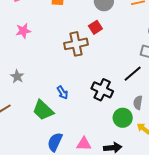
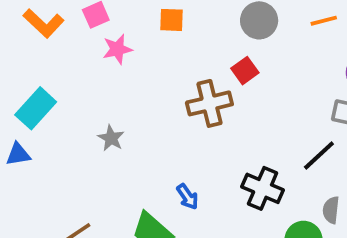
pink star: (23, 31) -> (117, 49), moved
gray star: (17, 76) -> (111, 138), moved

